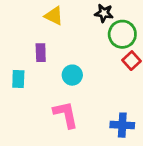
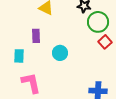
pink L-shape: (66, 115) -> (31, 83), moved

